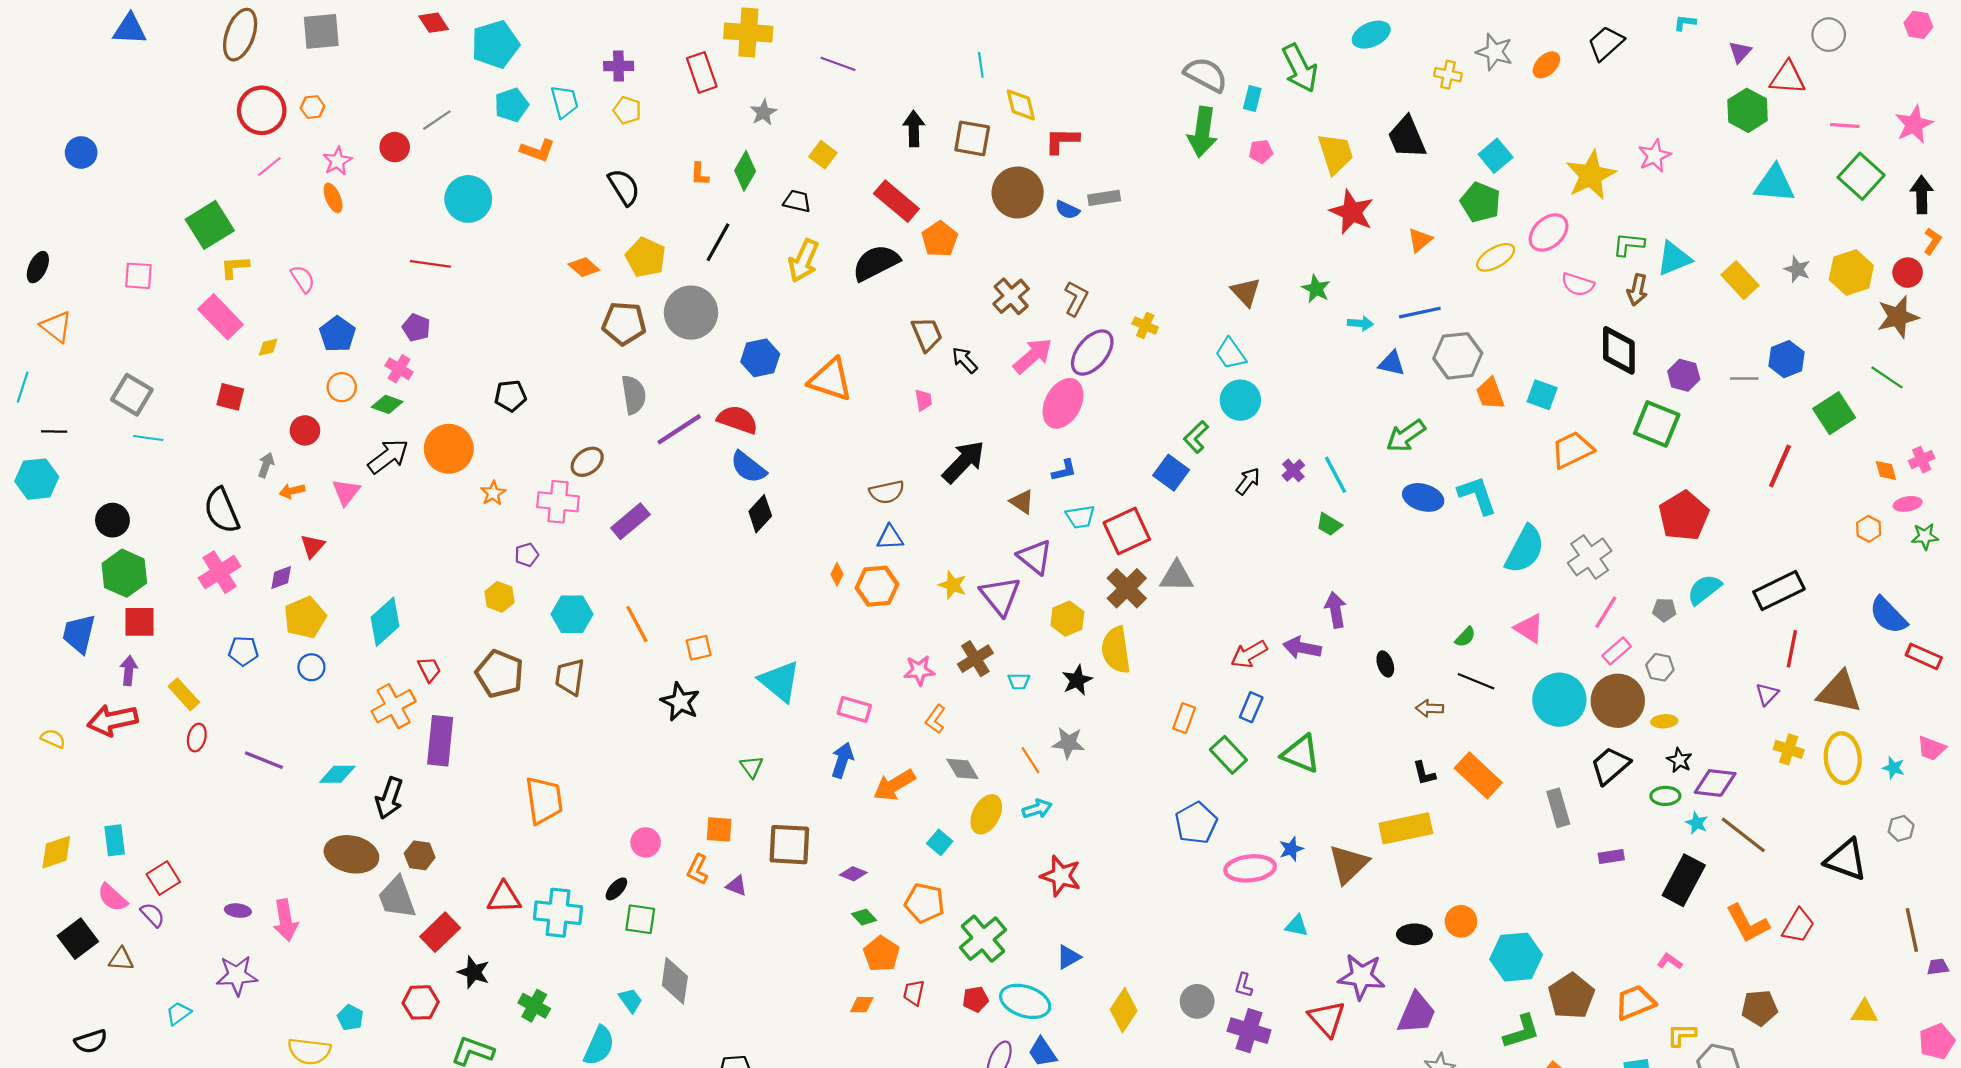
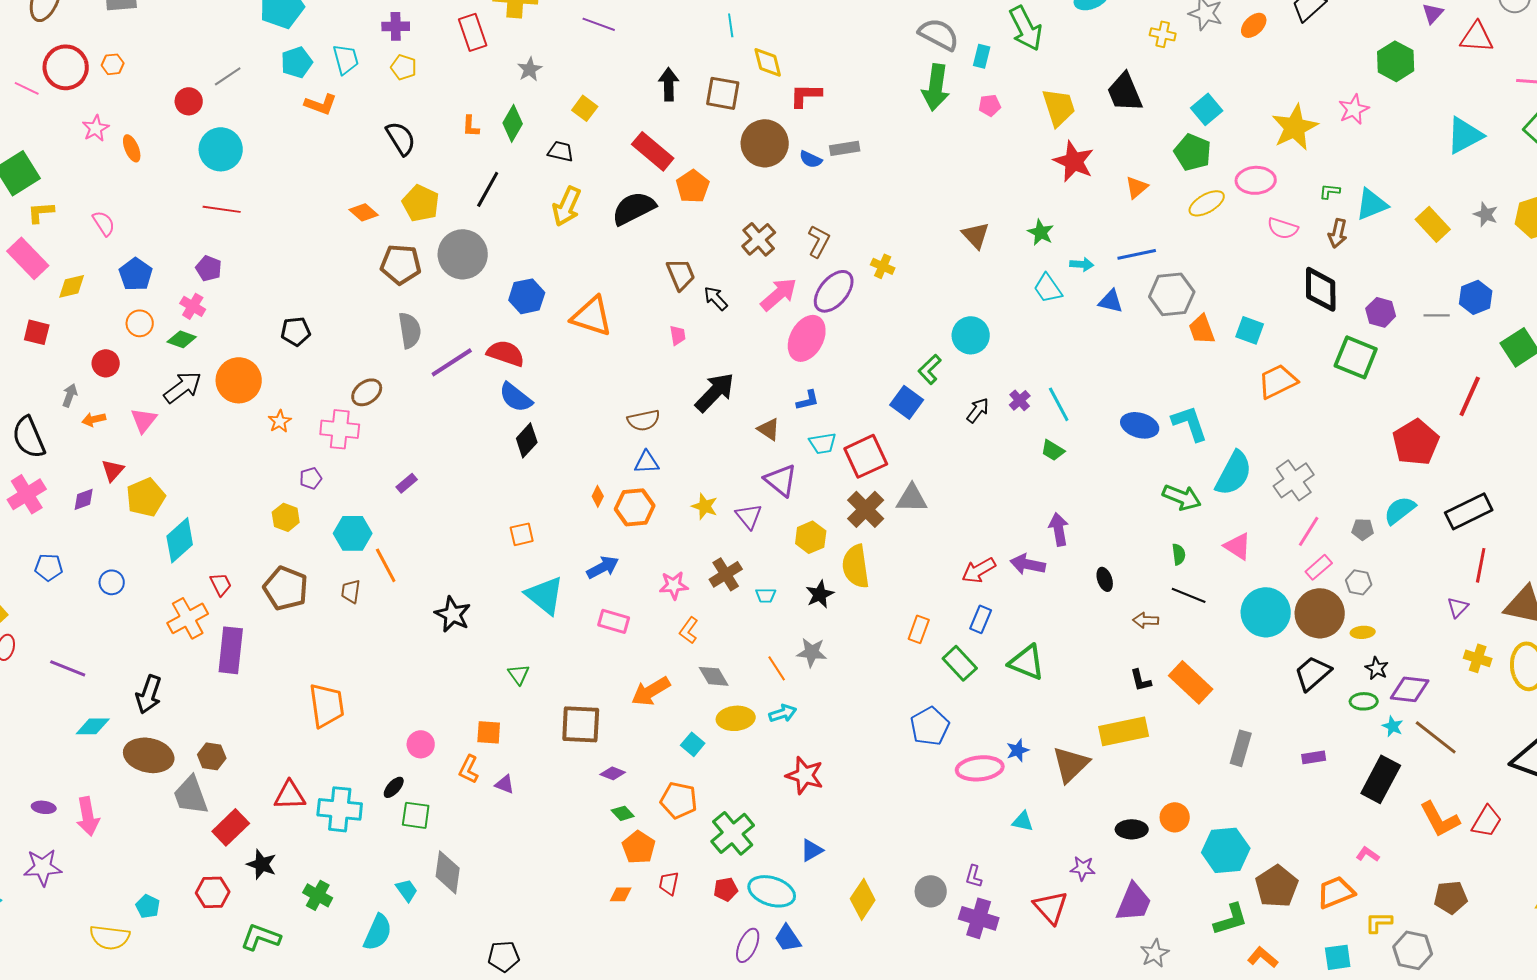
green hexagon: (1748, 110) -> (1396, 61), moved
pink star: (337, 161) -> (96, 128), moved
pink line: (269, 167) -> (27, 88), moved, turned 65
cyan triangle: (1775, 184) -> (1465, 135), turned -33
cyan circle: (468, 199) -> (221, 149), moved
pink ellipse: (1549, 233) -> (1256, 180), turned 39
green L-shape: (1629, 244) -> (1330, 191), size x0.7
yellow diamond: (268, 347) -> (72, 286), size x1.4
cyan trapezoid: (1231, 354) -> (1048, 288), moved
green arrow: (1406, 436) -> (1182, 497), moved, turned -123
red pentagon: (1684, 516) -> (1416, 442), moved
purple rectangle: (630, 521) -> (407, 483), moved, size x0.6
purple triangle: (1000, 596) -> (749, 516), size x0.7
yellow pentagon: (305, 617) -> (146, 497), moved
orange line: (637, 624) -> (386, 565), moved
green semicircle: (1465, 637) -> (1179, 554), turned -50
orange square: (699, 648) -> (522, 534), moved
brown trapezoid: (570, 677) -> (351, 591), size x0.7
blue arrow: (842, 760) -> (603, 567), moved, turned 44
cyan diamond: (337, 774) -> (93, 726), moved
black arrow: (389, 798) -> (149, 694), moved
gray rectangle: (1558, 808) -> (1241, 748), moved, turned 32
yellow ellipse: (986, 814) -> (736, 718), turned 57
brown square: (789, 845) -> (581, 724), moved
purple star: (1361, 977) -> (1083, 868), size x0.6

